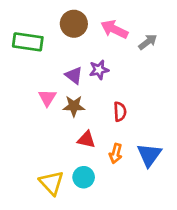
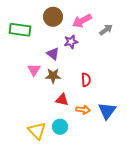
pink arrow: (114, 29) -> (82, 21), turned -54
purple star: (99, 70) -> (71, 42), moved
orange arrow: (116, 153) -> (83, 110), turned -96

